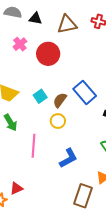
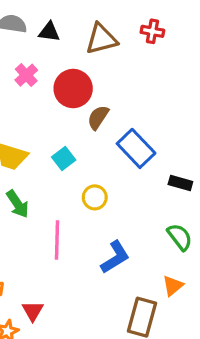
brown semicircle: (60, 100) -> (98, 117), moved
red triangle: (16, 188) -> (33, 311), turned -32

